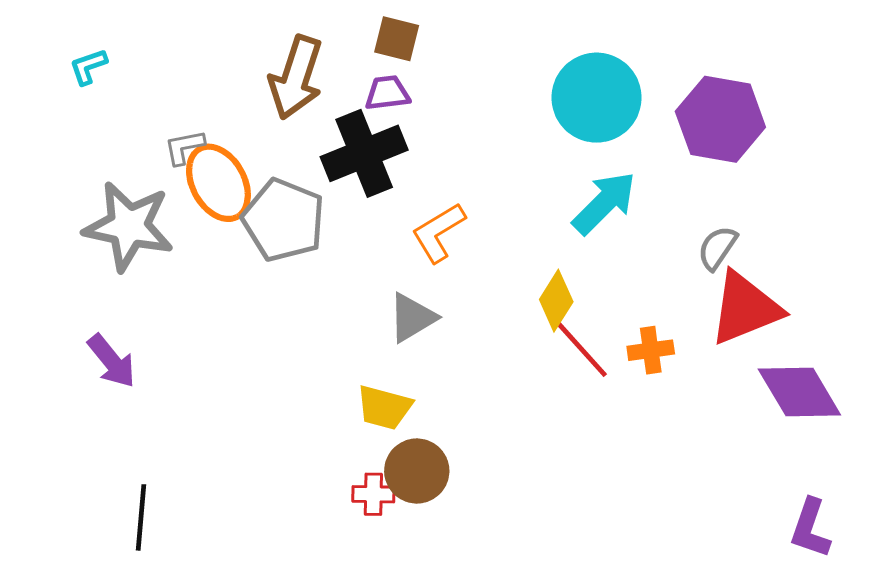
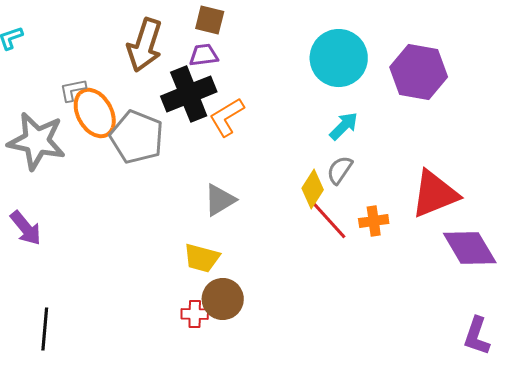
cyan arrow: (604, 203) -> (344, 126), size x0.7
orange L-shape: (438, 232) -> (227, 117), moved
gray semicircle: (717, 248) -> (340, 170), moved

